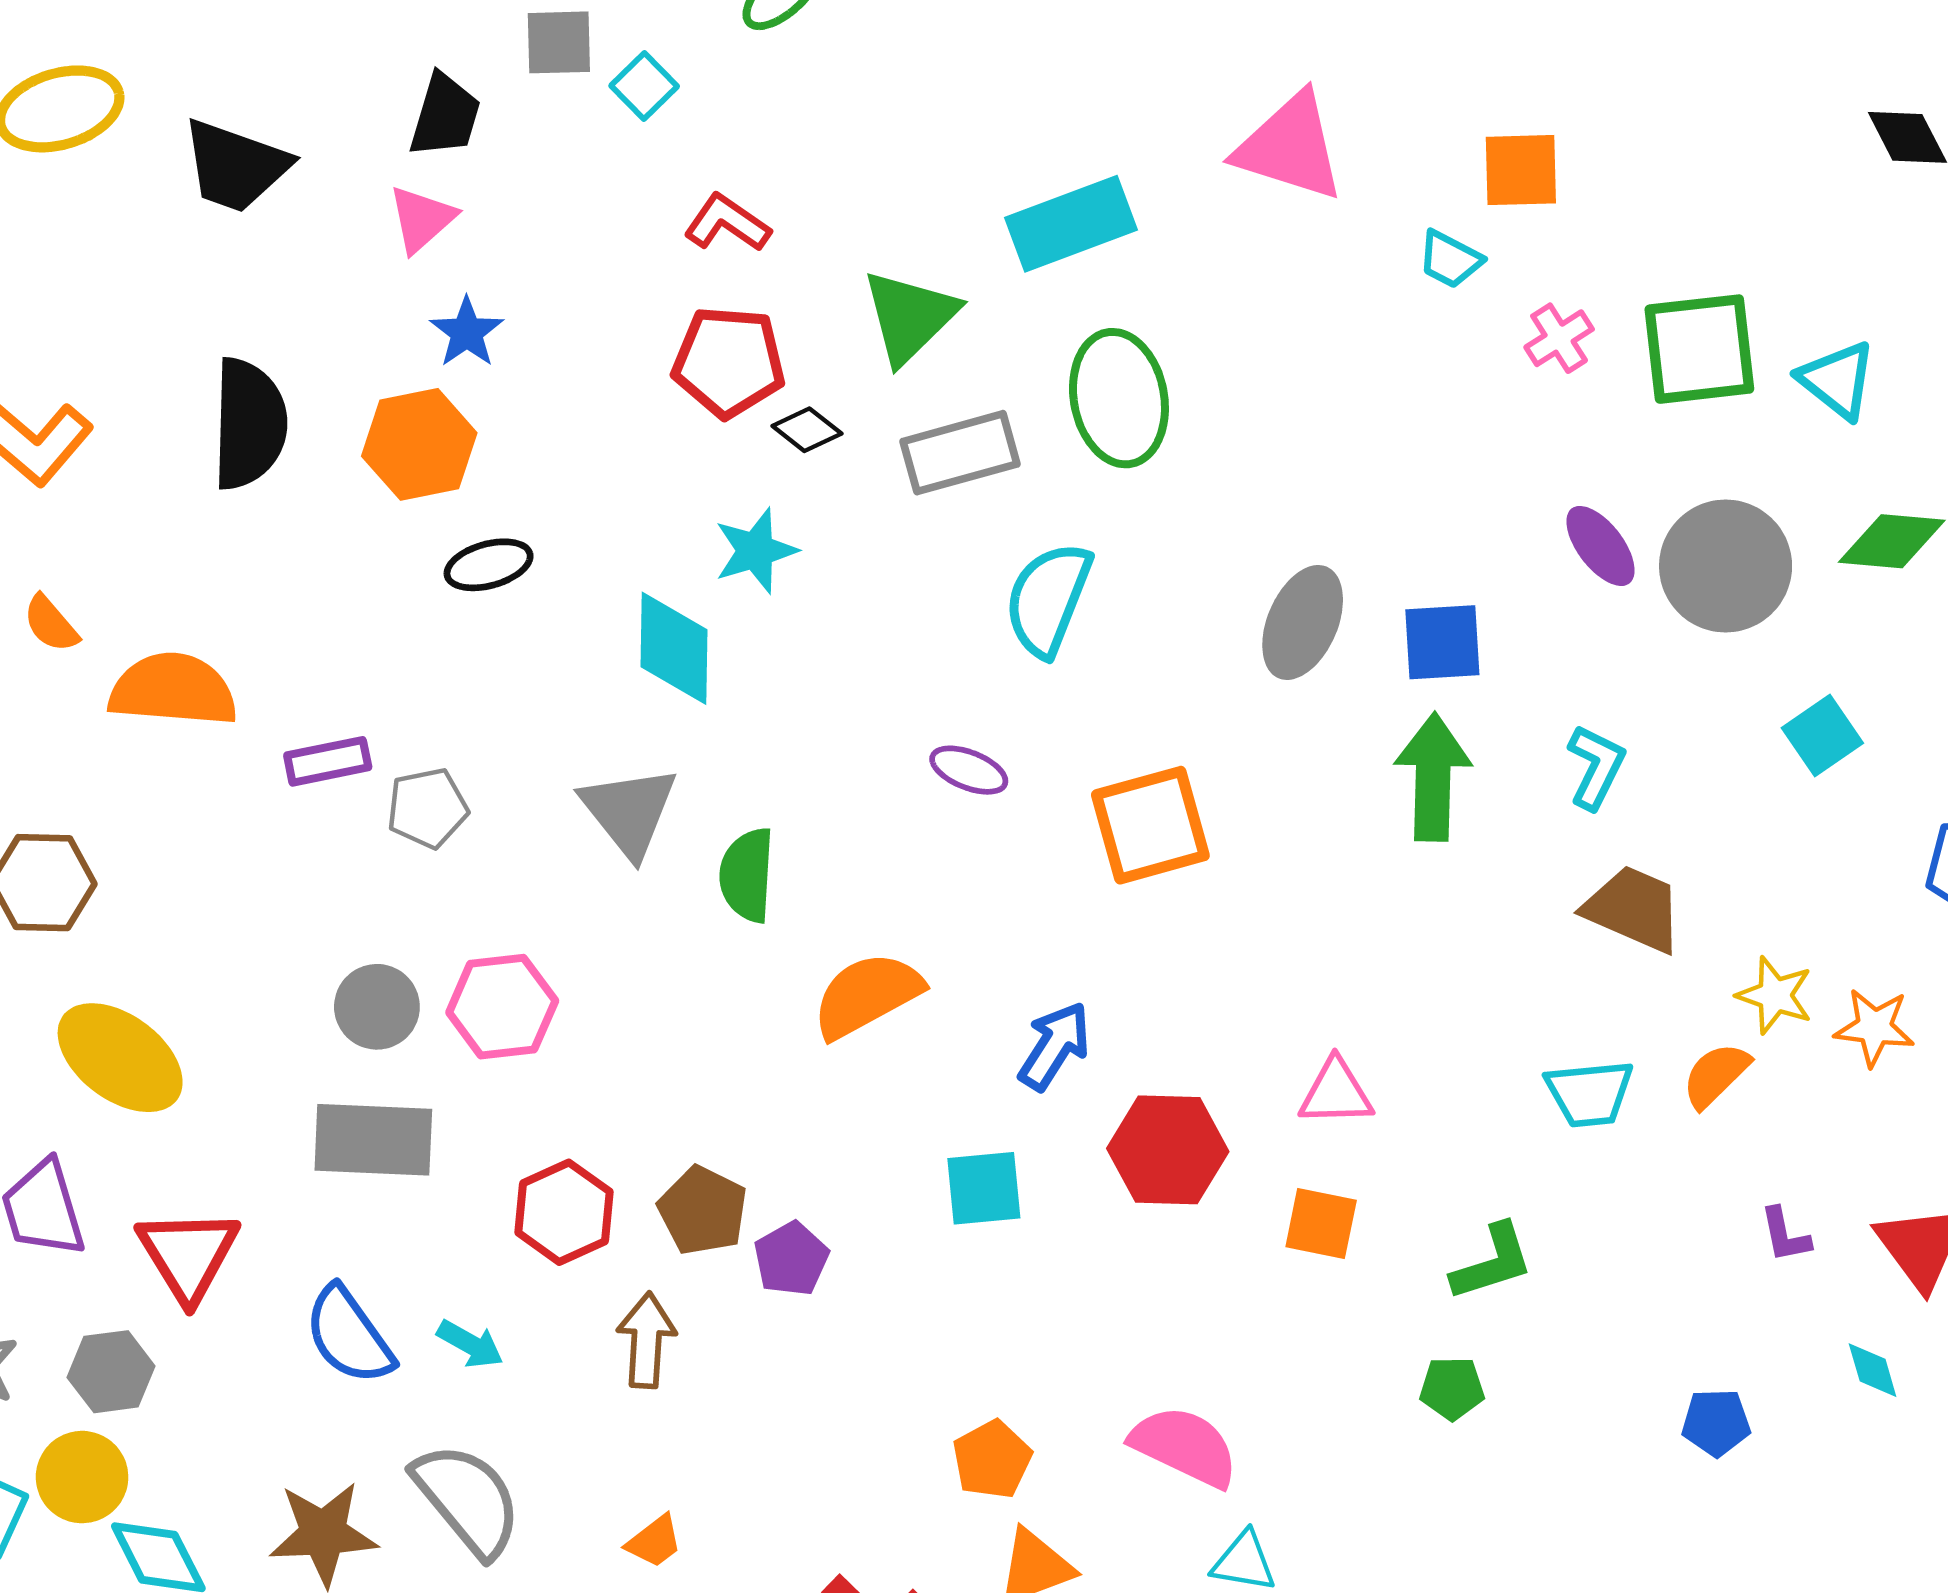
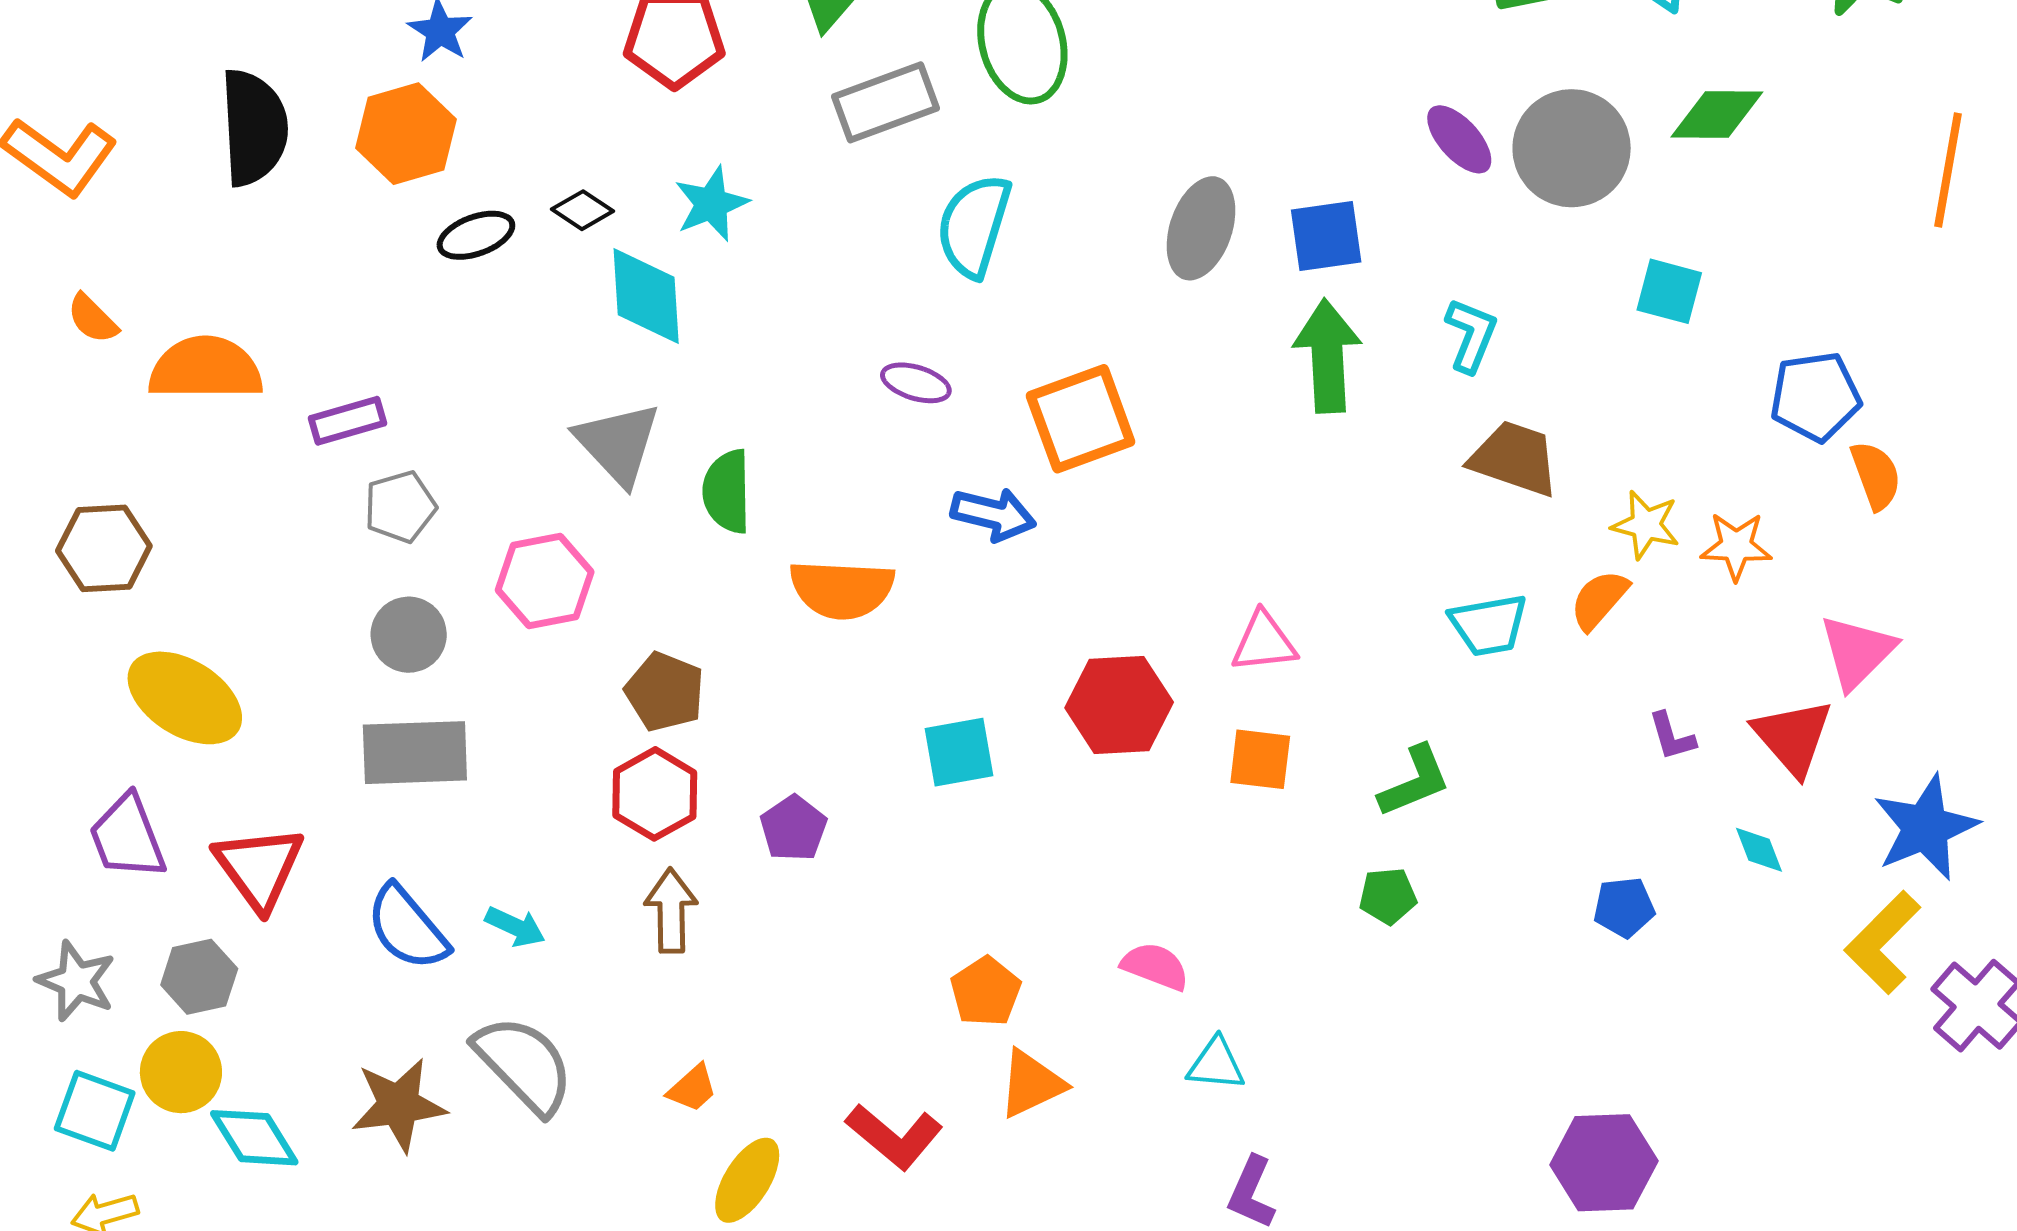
black diamond: (807, 430) -> (583, 210), moved
cyan square: (1822, 735) -> (1669, 291), turned -36
gray pentagon: (427, 808) -> (400, 507), moved
orange semicircle: (867, 995) -> (842, 589), turned -144
pink hexagon: (502, 1007) -> (545, 581), moved
blue arrow: (1055, 1046) -> (993, 514), moved, turned 76
brown pentagon: (703, 1211) -> (665, 692), moved
red hexagon: (564, 1212) -> (655, 794), moved
pink semicircle: (1185, 1446) -> (1155, 966), size x0.7

